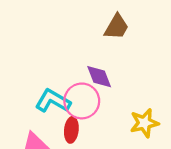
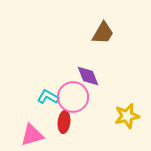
cyan L-shape: (53, 101) -> (48, 97), size x0.7

